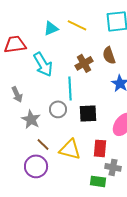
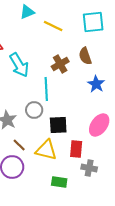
cyan triangle: (51, 28) -> (27, 12), moved
black square: (88, 113) -> (58, 125), moved
green rectangle: (98, 181) -> (59, 182), moved

